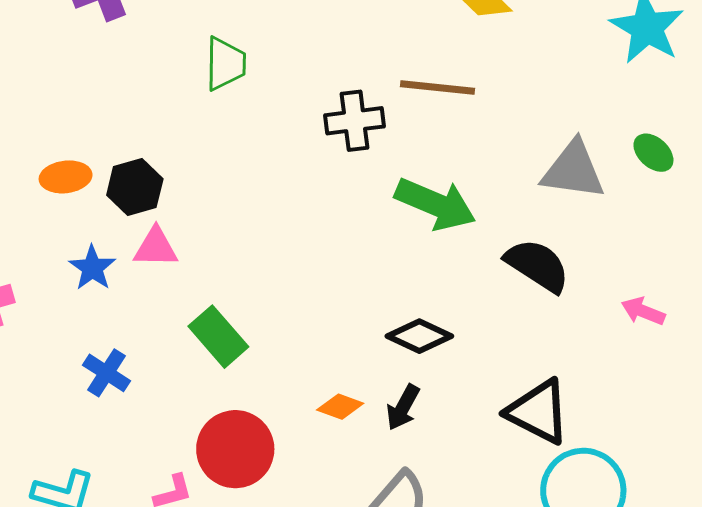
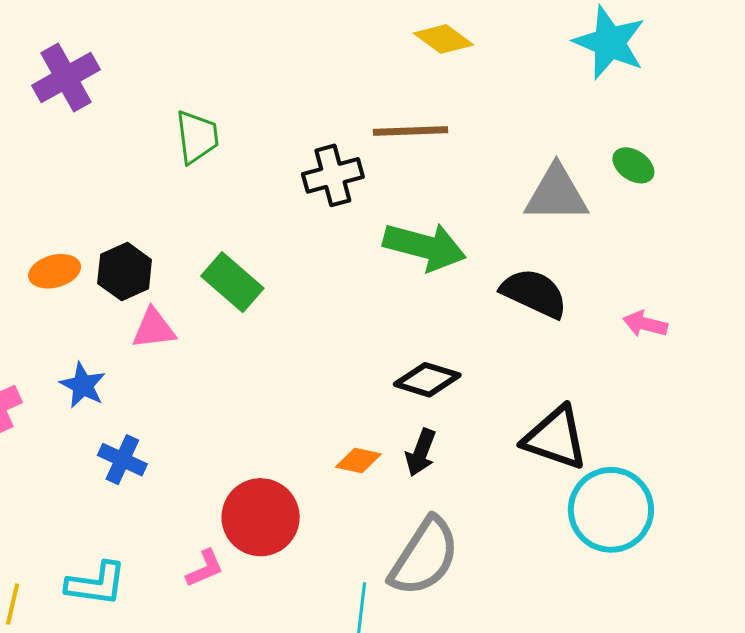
blue star: (92, 268) -> (83, 385), moved
green rectangle: (218, 337) -> (232, 282), moved

